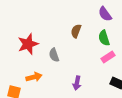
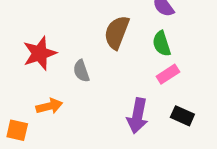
brown semicircle: (76, 31) -> (117, 32), size x1.5
purple arrow: (77, 83) -> (137, 116), moved, size x1.5

